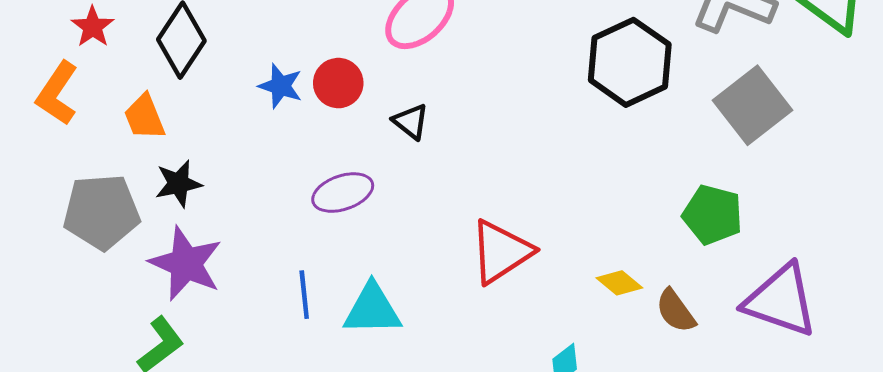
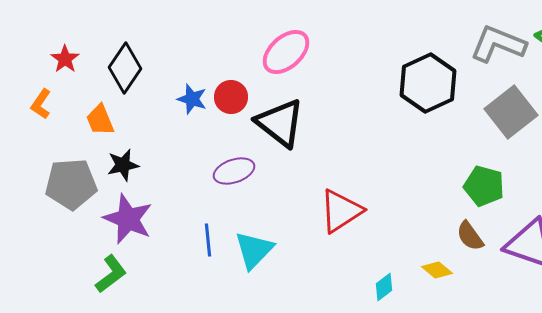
orange L-shape: (57, 93) -> (41, 104), size x0.7
black triangle: (411, 122) -> (280, 123), size x2.0
yellow diamond: (619, 283) -> (437, 270), moved
cyan triangle: (372, 309) -> (254, 250), turned -45
brown semicircle: (676, 311) -> (470, 236), moved

